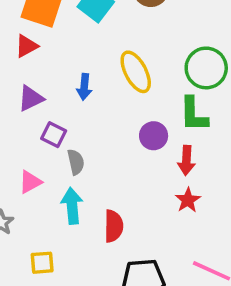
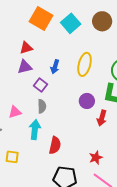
red triangle: (27, 46) -> (26, 48), moved
yellow ellipse: (136, 72) -> (84, 64), turned 30
purple square: (54, 135) -> (41, 85), moved
red star: (188, 200) -> (96, 158), moved

